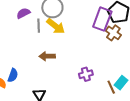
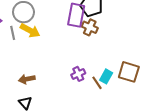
brown arrow: (47, 56) -> (27, 79), moved
purple cross: (86, 74) -> (78, 74), moved

